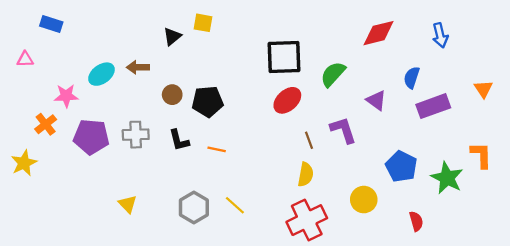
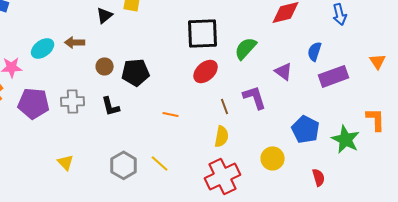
orange line: (217, 149) -> (171, 114), moved

